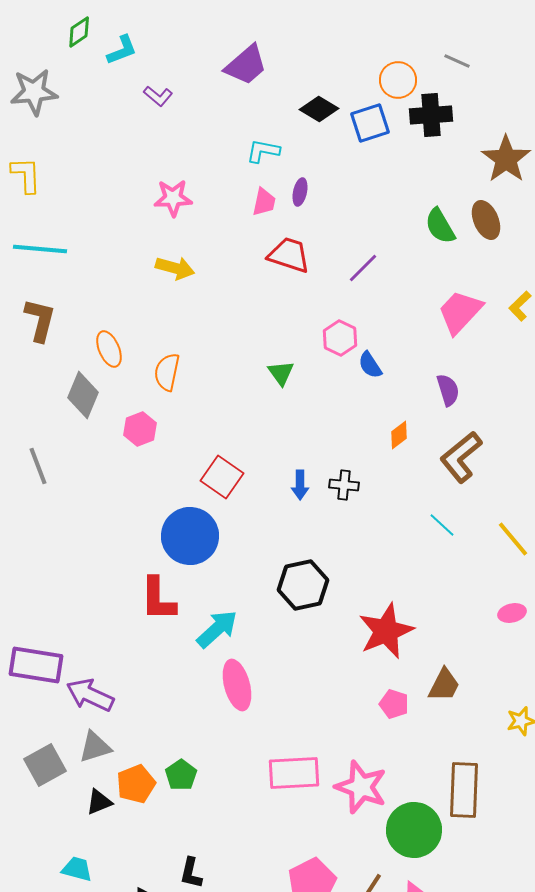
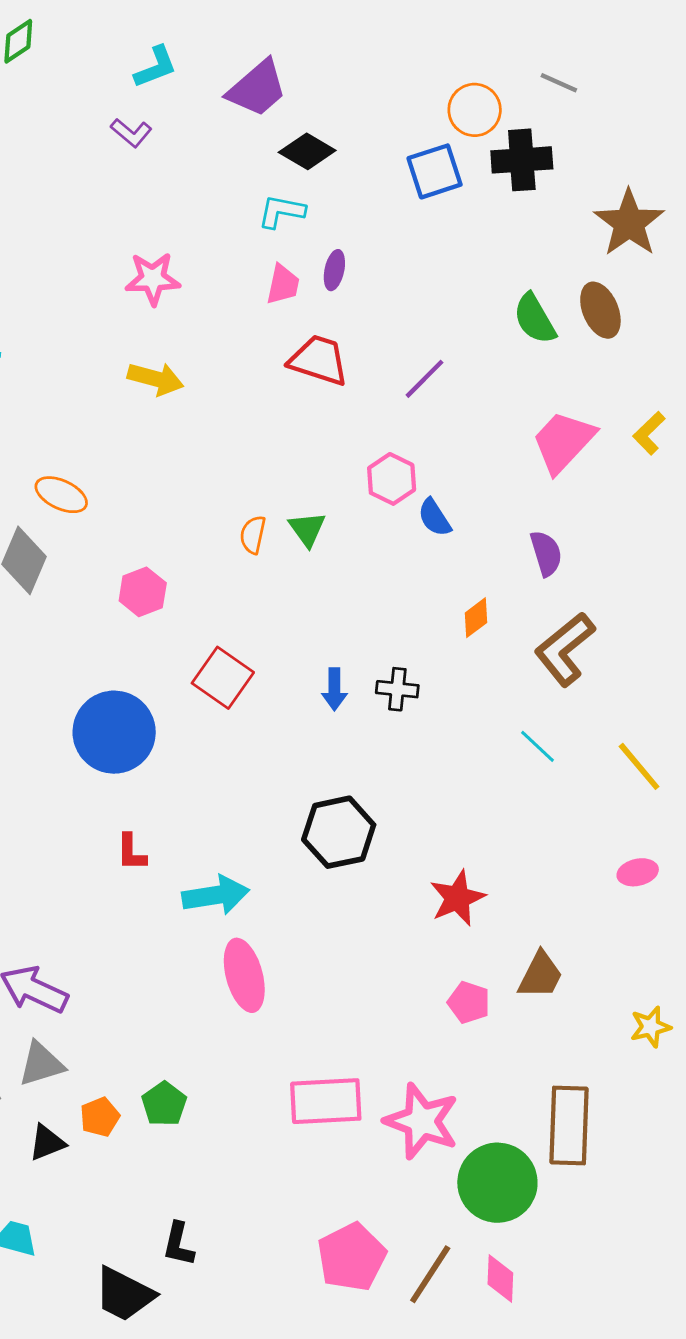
cyan L-shape: (122, 50) -> (156, 67), moved
black diamond: (319, 109) -> (307, 151), moved
orange ellipse: (109, 349) -> (61, 495), turned -42
orange semicircle: (167, 372) -> (253, 535), moved, size x0.7
pink hexagon: (140, 429) -> (143, 592), moved
blue circle: (190, 536) -> (114, 732), moved
red L-shape: (158, 599) -> (131, 852), size x0.6
cyan arrow: (217, 629) -> (216, 895), turned 33
red star: (386, 631) -> (457, 898), size x0.7
orange pentagon: (136, 784) -> (100, 1117), size x0.7

